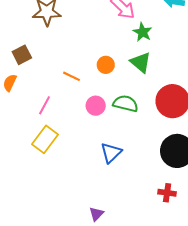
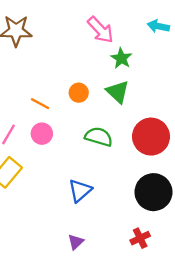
pink circle: (96, 106) -> (42, 134), moved
red cross: (167, 193) -> (140, 238), turned -36
purple triangle: (96, 214) -> (76, 242), moved

